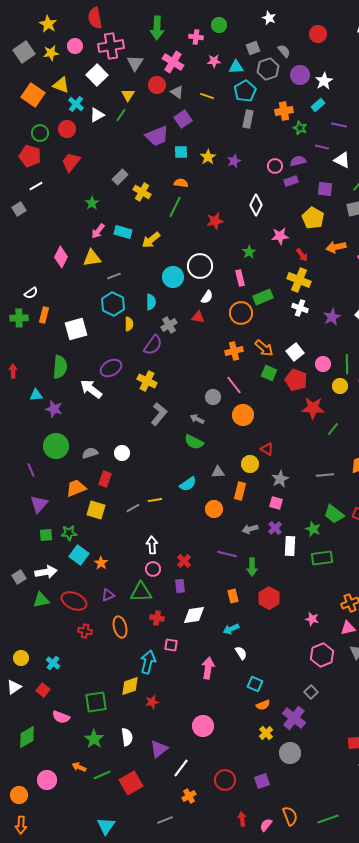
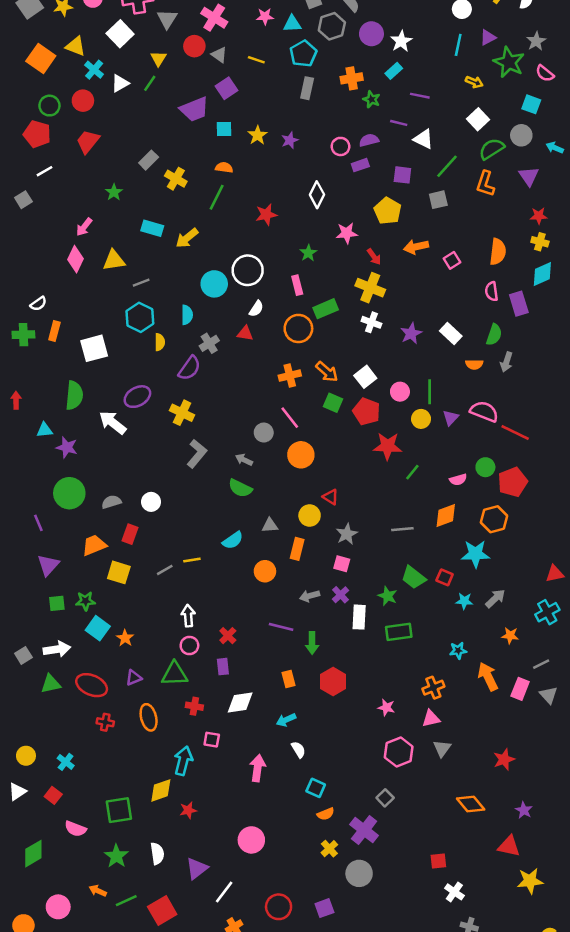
pink arrow: (98, 231) -> (84, 227), moved

